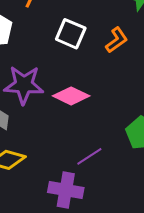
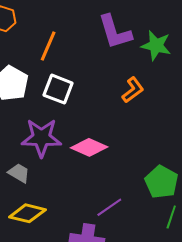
white square: (71, 34) -> (58, 89), moved

